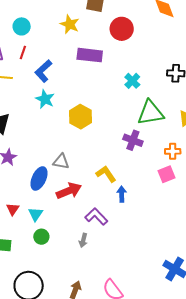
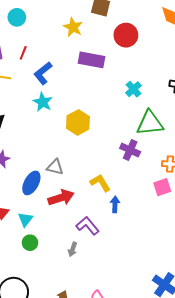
cyan circle: (22, 26) -> (17, 17), moved

